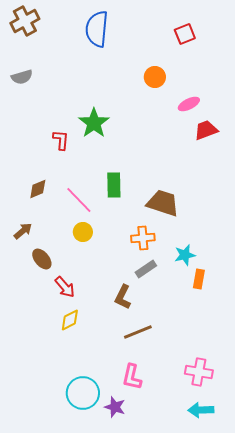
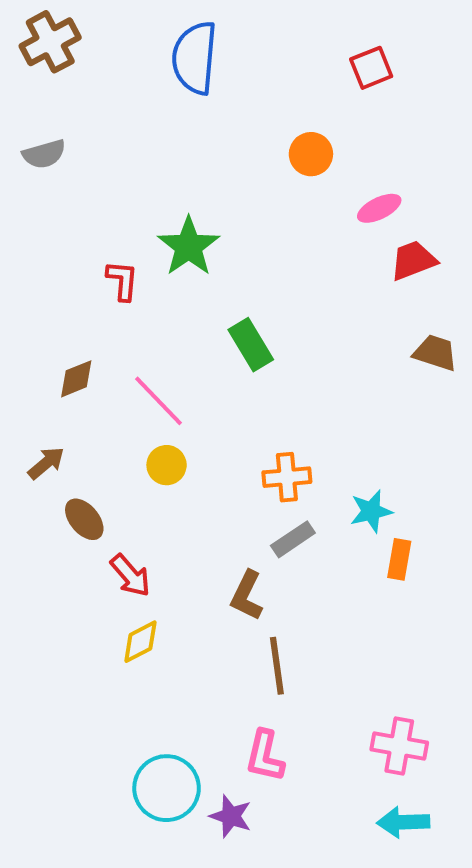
green rectangle: (114, 185) -> (251, 345), moved, turned -30
brown trapezoid: (163, 203) -> (435, 353), moved, size x0.7
brown line: (138, 332) -> (277, 666), turned -76

